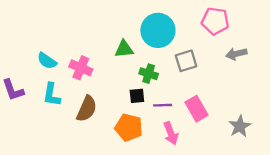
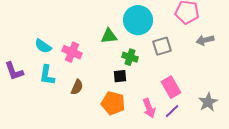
purple line: (163, 105) -> (172, 111), moved, turned -42
brown semicircle: (87, 109) -> (77, 87), size x0.7

